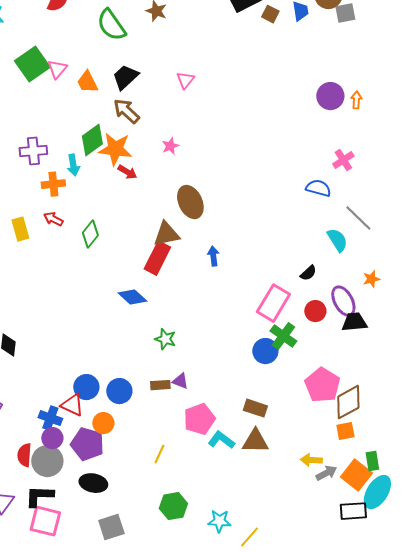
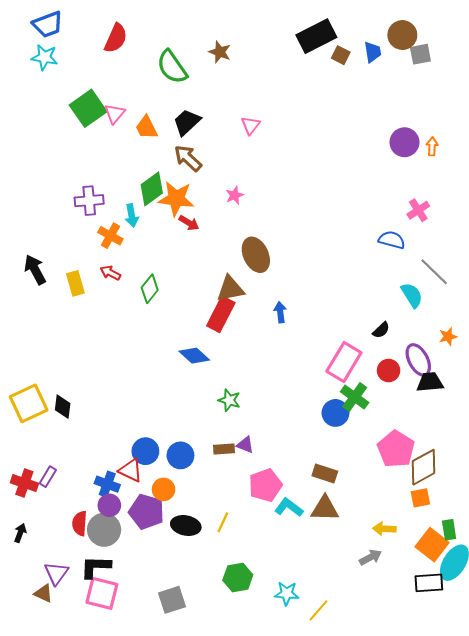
orange cross: (53, 184) -> (110, 236), turned 35
gray arrow: (326, 473) -> (371, 557), moved
black ellipse: (93, 483) -> (186, 525), moved

